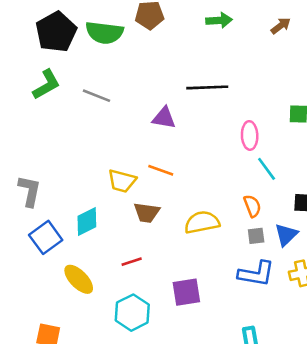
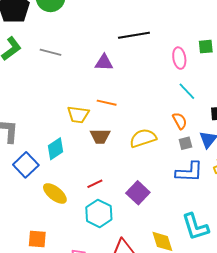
pink ellipse: (250, 135) -> (179, 58), moved
red line: (132, 262) -> (95, 184), moved
purple square: (186, 292) -> (138, 193), turned -30

